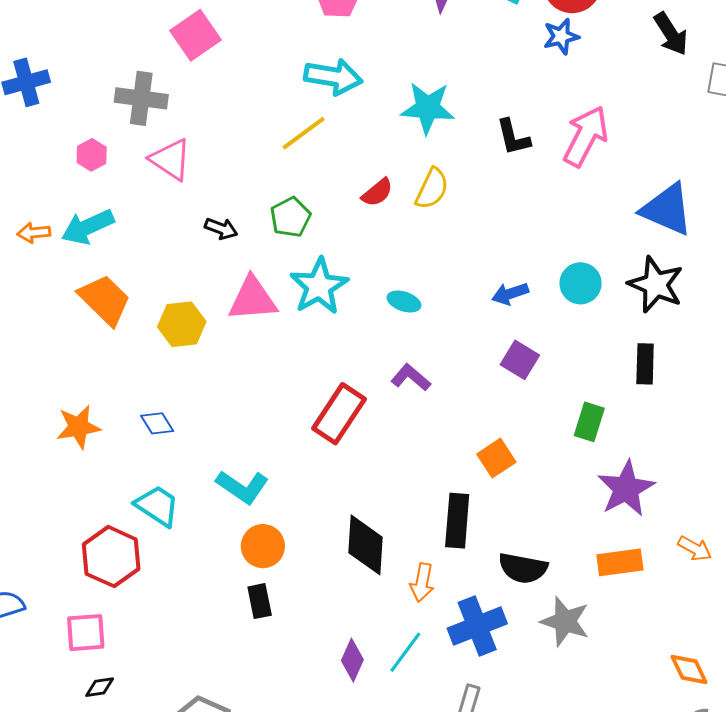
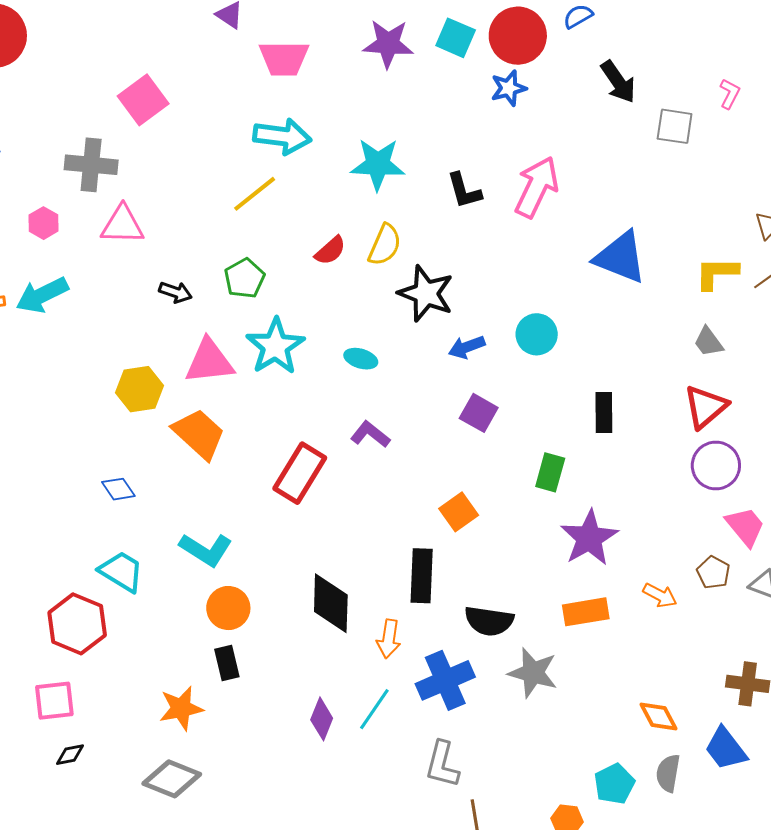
pink triangle: (171, 159) -> (123, 225), turned -30
black star: (656, 285) -> (426, 293), moved
orange trapezoid: (105, 300) -> (199, 434), moved
orange star: (78, 427) -> (181, 708), moved

